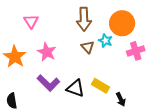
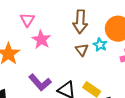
pink star: (47, 52) -> (41, 40), moved

